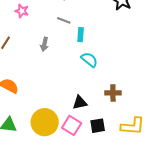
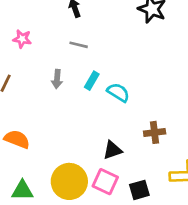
cyan rectangle: (81, 35) -> (92, 81), moved, turned 32
black square: (98, 126) -> (139, 190), moved

